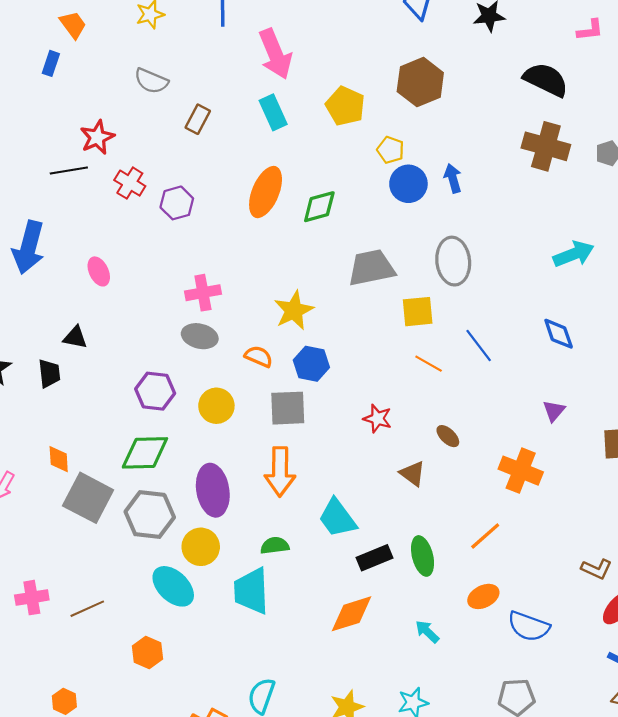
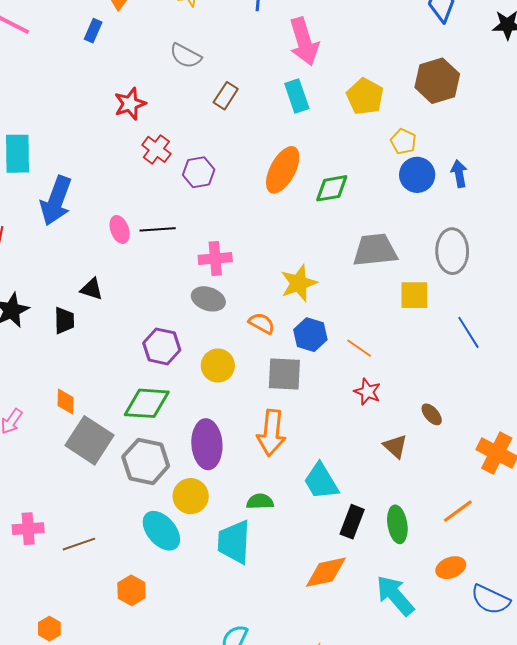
black line: (69, 171) -> (158, 229), moved
orange line: (429, 364) -> (359, 348), moved
black rectangle: (374, 558) -> (352, 522), turned -52
cyan arrow: (427, 632) -> (395, 596), size x1.8

